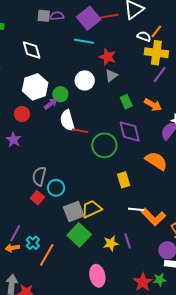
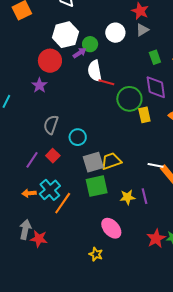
red circle: (22, 114) -> (50, 61), size x1.5
gray semicircle: (39, 176) -> (51, 125), moved
yellow rectangle: (124, 180) -> (144, 115), moved
red square: (37, 198) -> (53, 156), moved
purple line: (15, 233) -> (32, 160), moved
green square: (79, 235) -> (97, 186), turned 30
cyan cross: (33, 243) -> (50, 190), size x1.5
pink ellipse: (97, 276) -> (111, 228), turned -35

